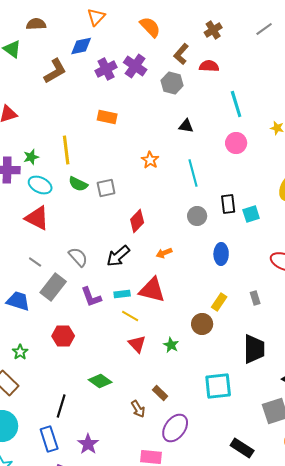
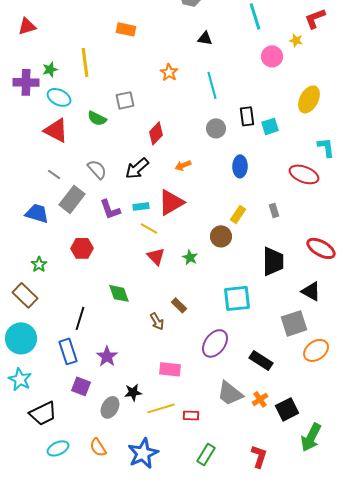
pink circle: (236, 143) -> (272, 56), moved
green semicircle: (78, 184) -> (97, 118), moved
red triangle: (152, 290) -> (171, 202), turned -44
green diamond: (100, 381) -> (119, 293), turned 35
purple ellipse: (175, 428) -> (215, 343), moved

